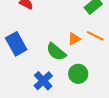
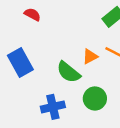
blue cross: (43, 81) -> (53, 107), turned 30

